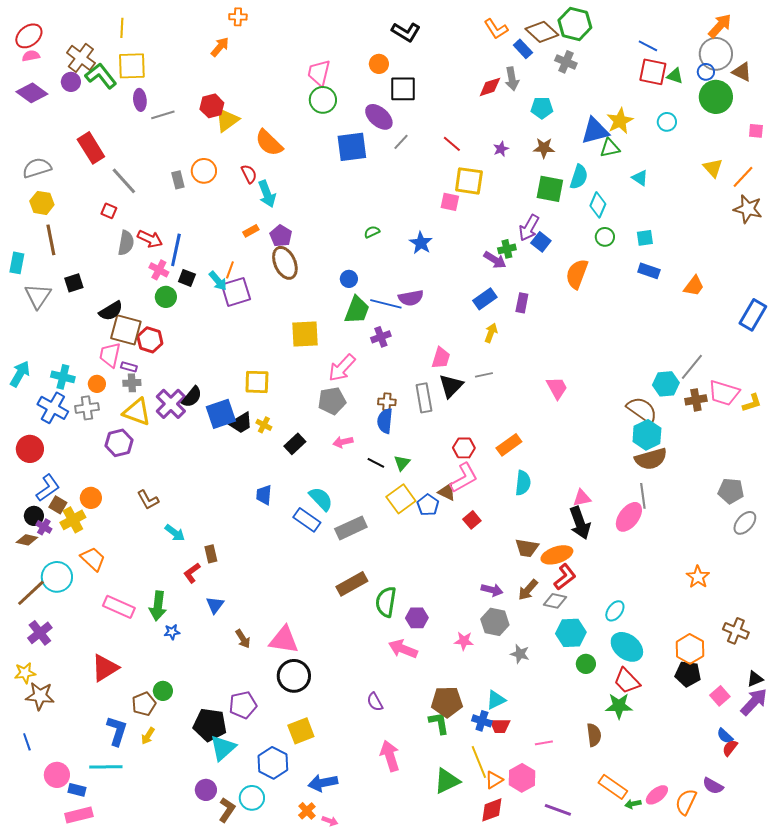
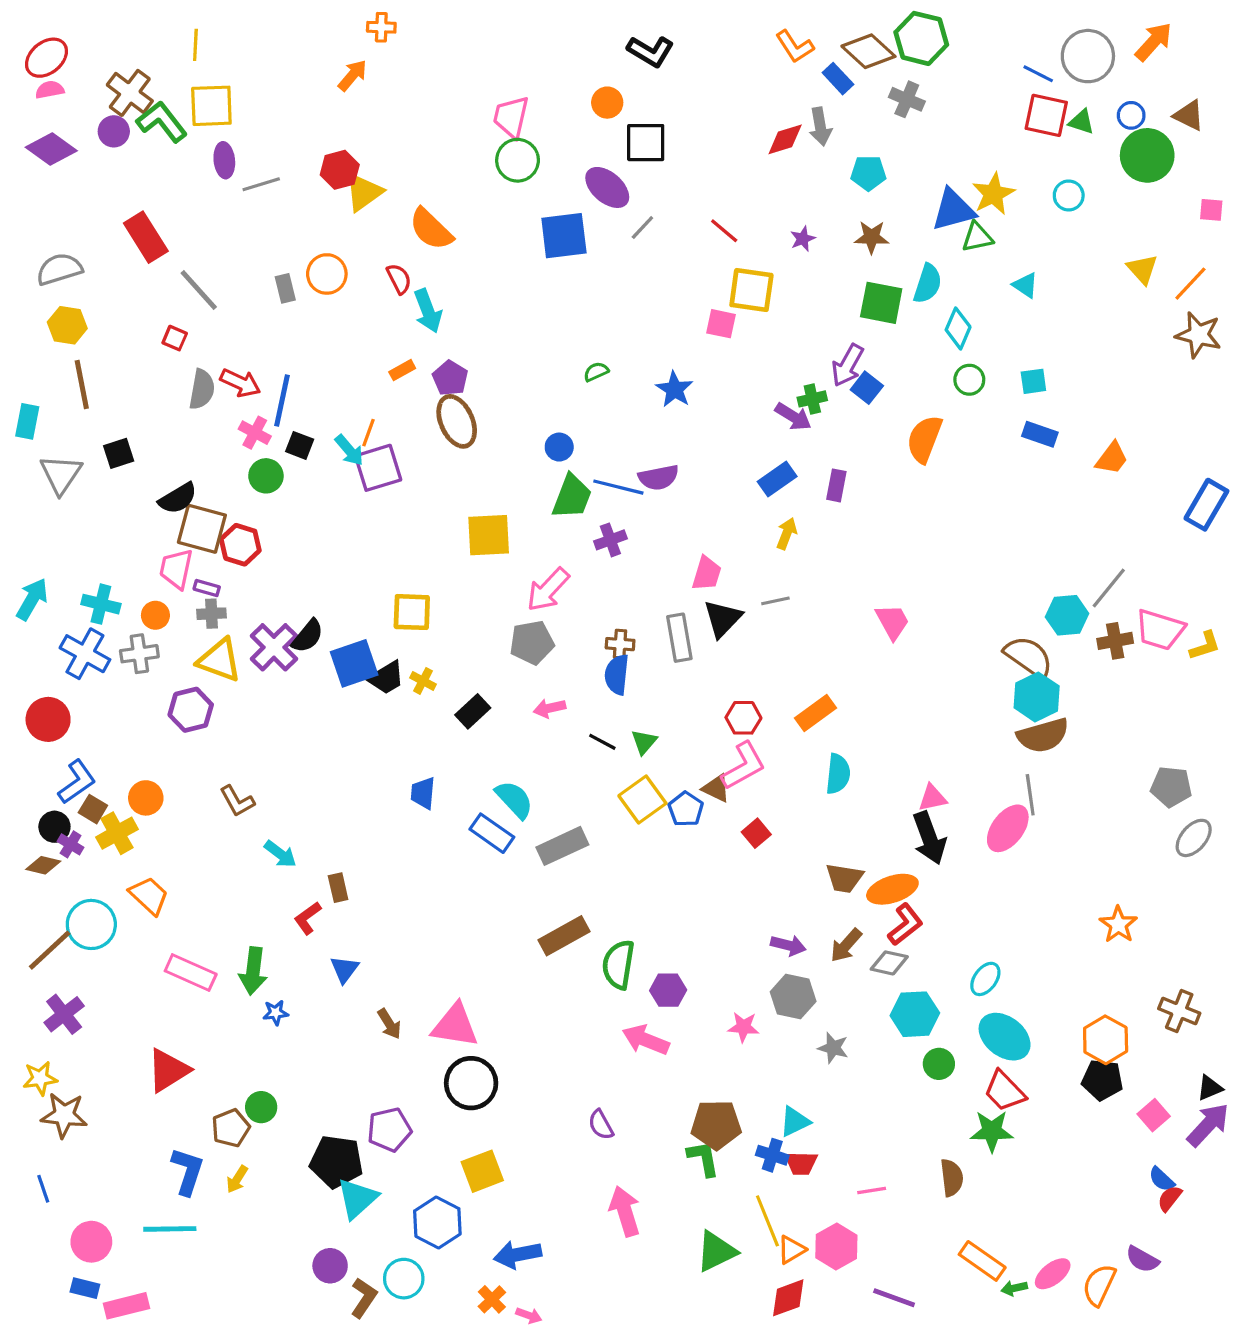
gray circle: (716, 54) -> (1088, 56), moved
blue rectangle: (77, 790) -> (85, 1288), moved

